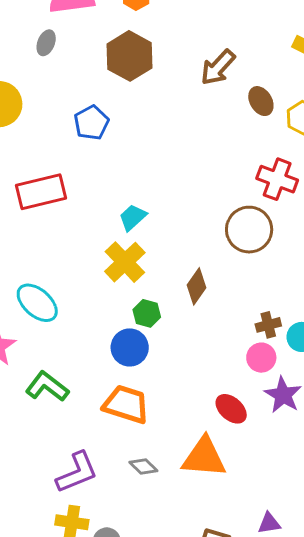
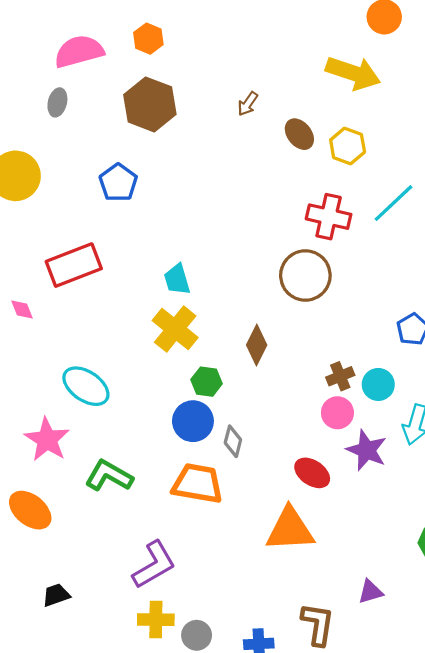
brown arrow: (218, 67) -> (248, 104), size x0.6
cyan trapezoid: (133, 217) -> (177, 279), turned -56
gray diamond: (143, 467) -> (233, 441), moved, turned 68

